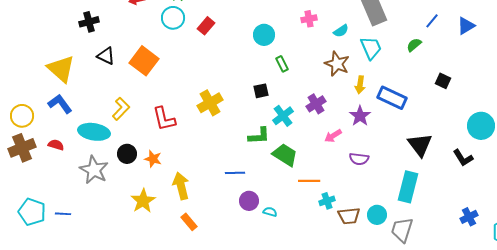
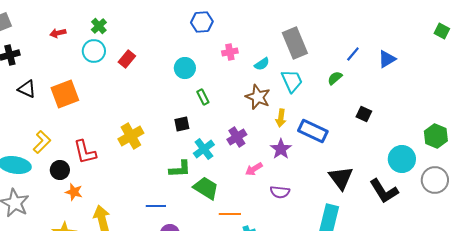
orange square: (144, 61) -> (65, 94), turned 32
black circle: (127, 154) -> (60, 170), moved
black L-shape: (463, 158) -> (384, 191), size x1.4

